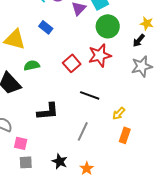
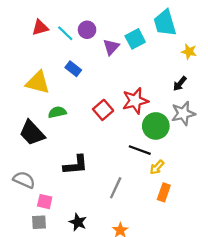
yellow star: (147, 23) -> (189, 52), moved
green circle: (108, 26) -> (156, 126), moved
black line: (90, 95) -> (140, 150), moved
black star: (60, 161) -> (78, 222), moved
gray square: (26, 162) -> (39, 222), moved

